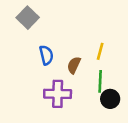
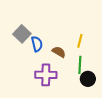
gray square: (28, 18) -> (22, 34), moved
brown semicircle: (74, 65) -> (59, 52), turned 96

